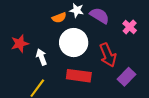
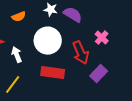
orange semicircle: (59, 18) -> (19, 17), moved
pink cross: (130, 27) -> (102, 38), moved

